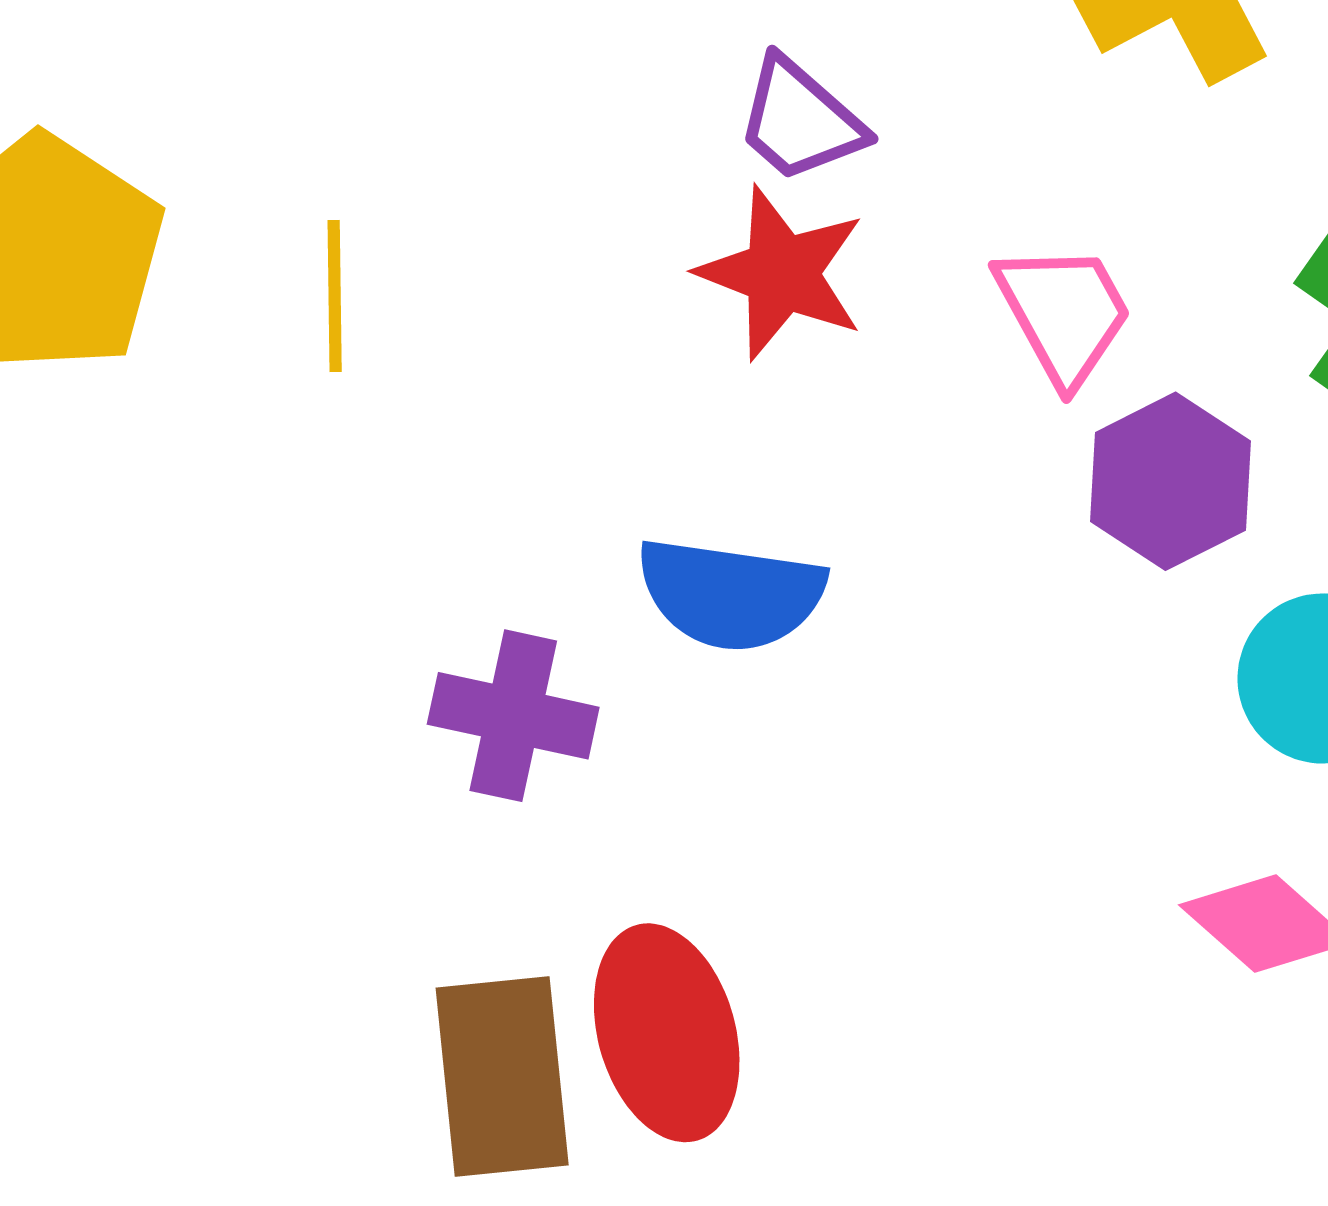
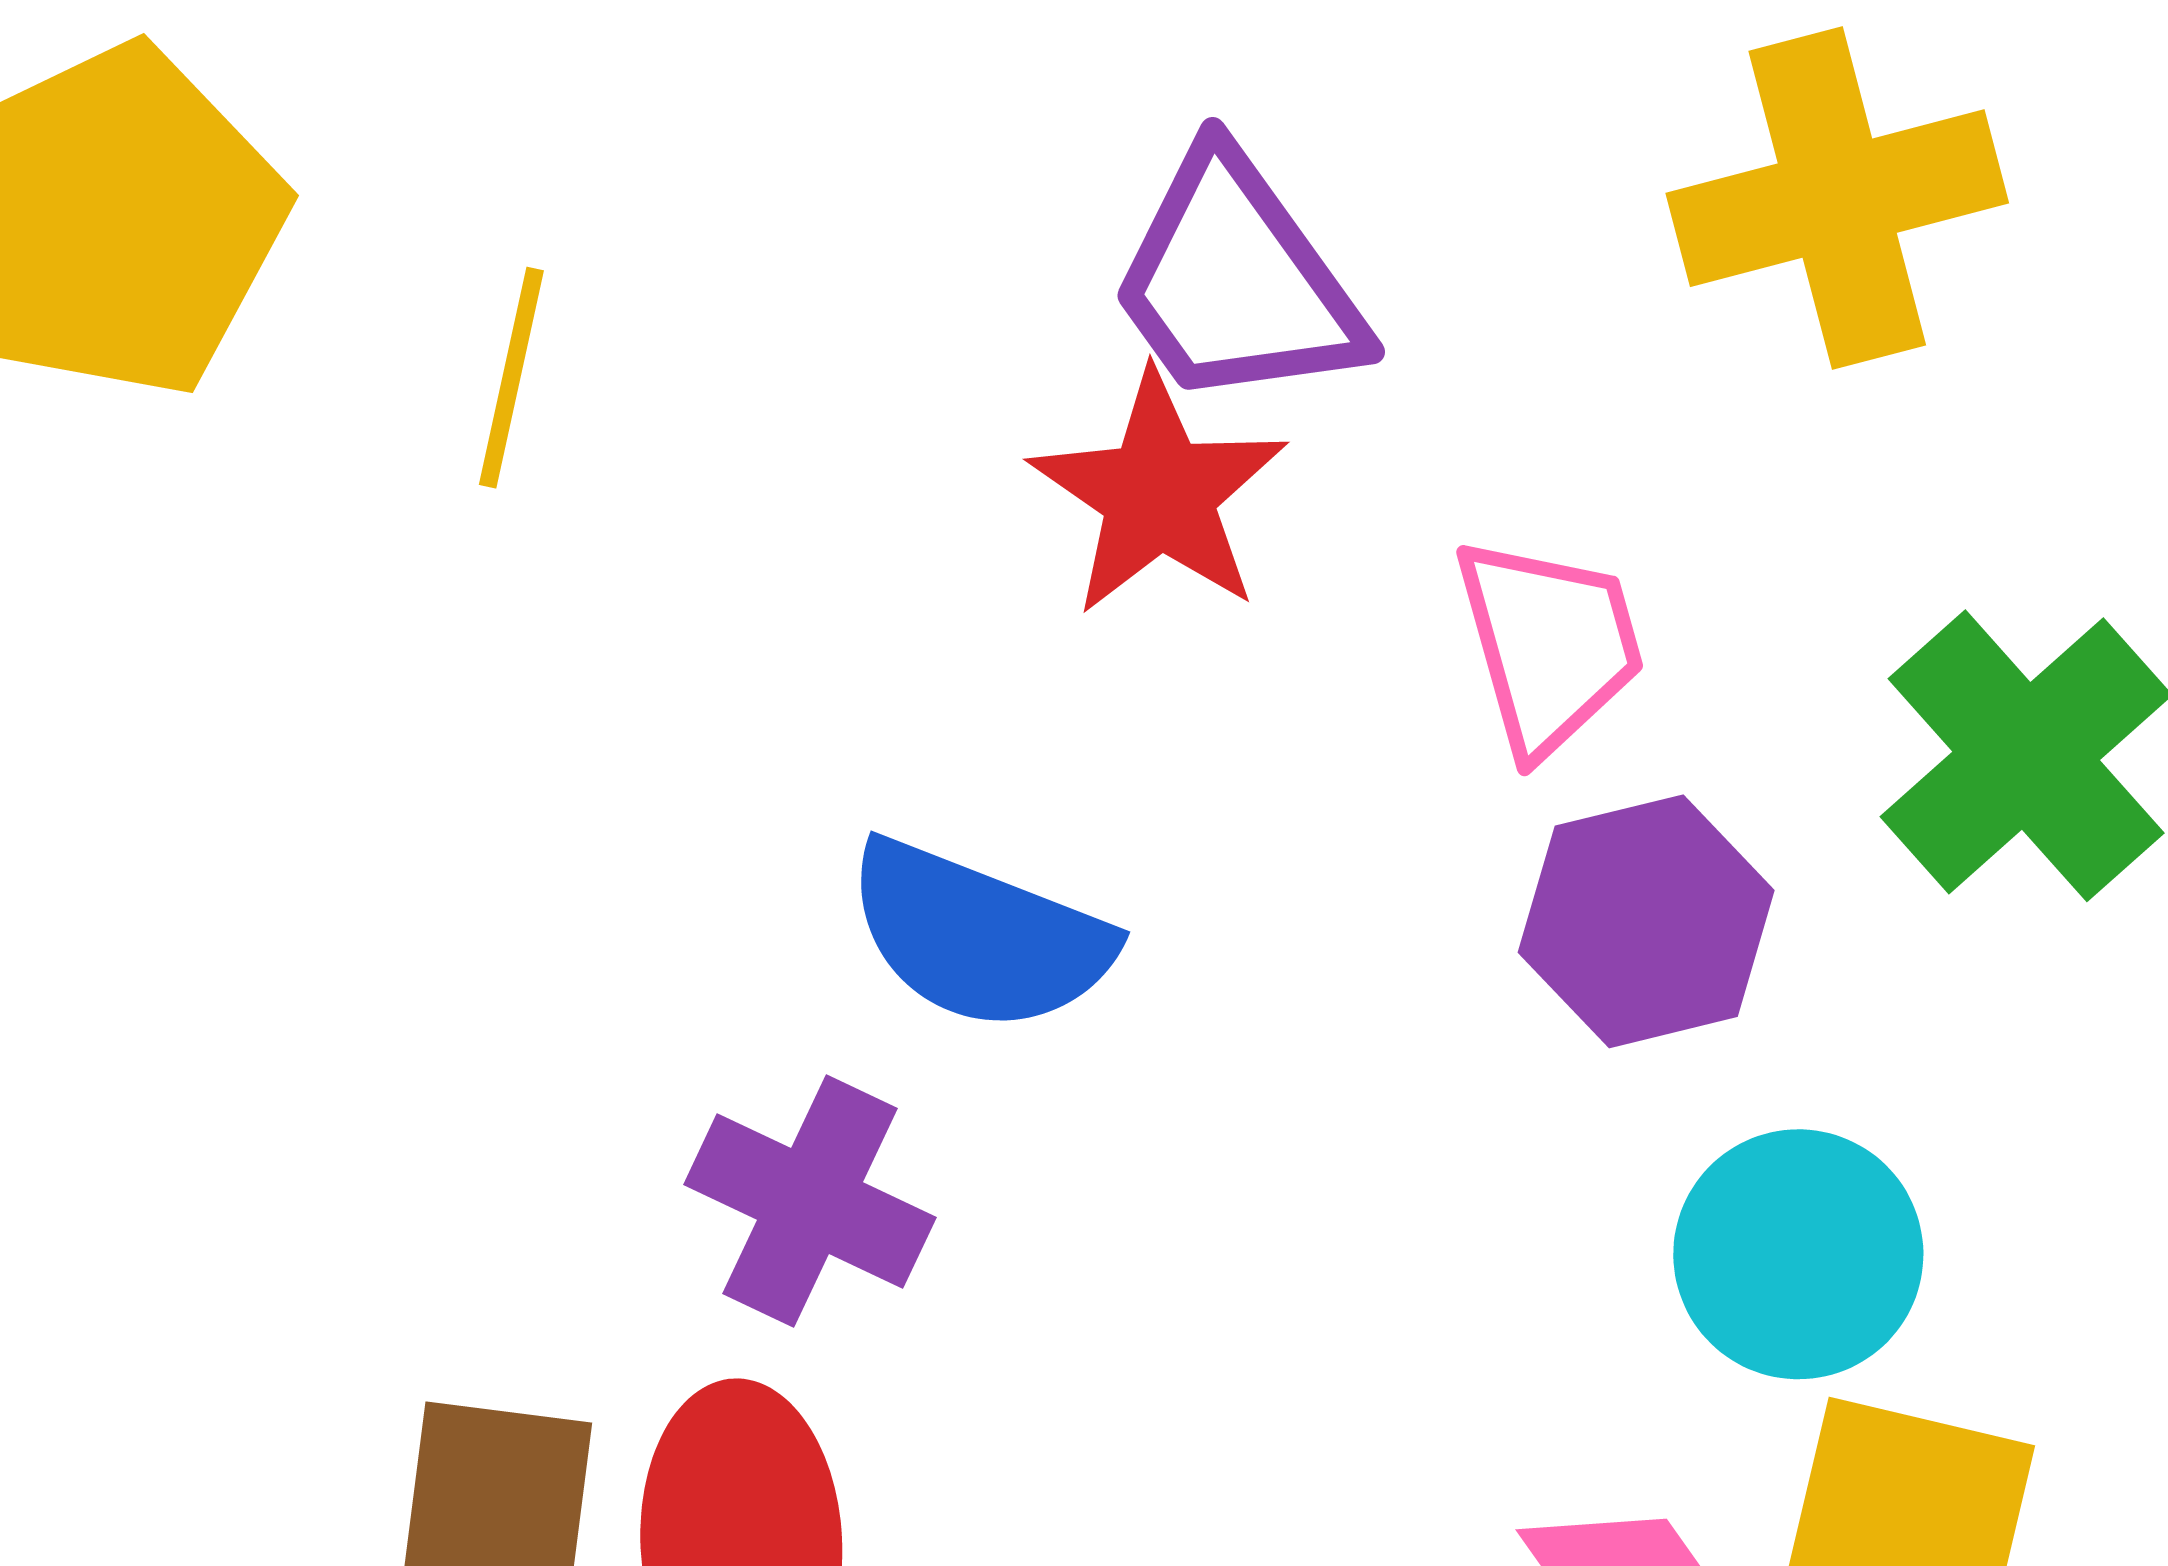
purple trapezoid: (800, 120) -> (1236, 281), size x1.4
purple cross: (513, 716) -> (810, 1201), moved

